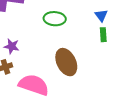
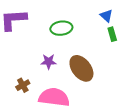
purple star: (12, 46) -> (49, 62), moved

